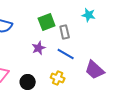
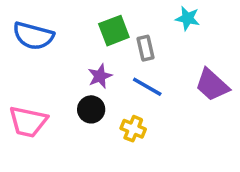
purple trapezoid: (95, 70) -> (212, 85), moved
black circle: (28, 82) -> (91, 109), moved

